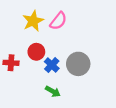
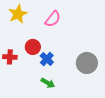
yellow star: (33, 21) -> (18, 14), moved
gray circle: (78, 64) -> (87, 63), moved

